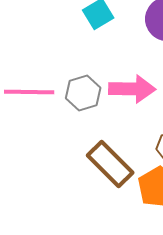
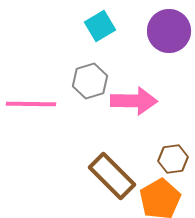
gray hexagon: (83, 93) -> (90, 81), moved

